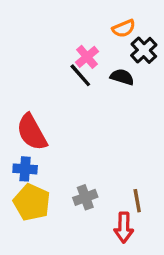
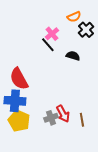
black semicircle: (122, 77) -> (73, 56), moved
blue cross: (25, 169) -> (15, 101), size x1.5
red arrow: (124, 227) -> (63, 114), moved, turned -30

